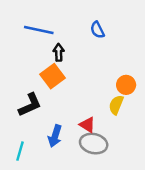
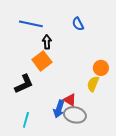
blue arrow: (55, 136) -> (59, 109), moved
cyan line: (20, 151) -> (26, 120), moved

